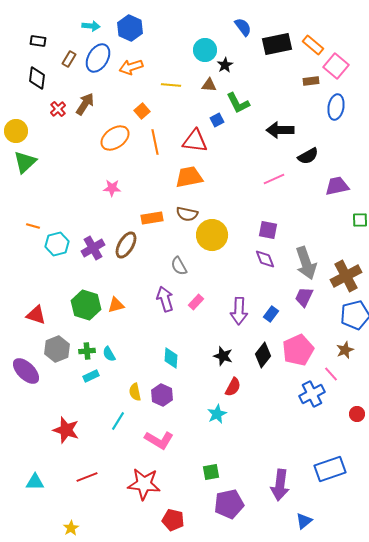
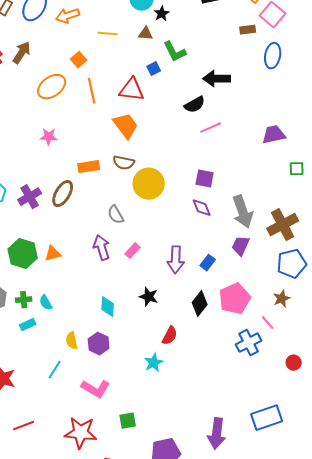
black semicircle: (308, 156) -> (195, 105), moved
orange trapezoid: (189, 177) -> (126, 126), turned 64
black star: (223, 356) -> (149, 297), moved
green square: (211, 472) -> (128, 421), moved

